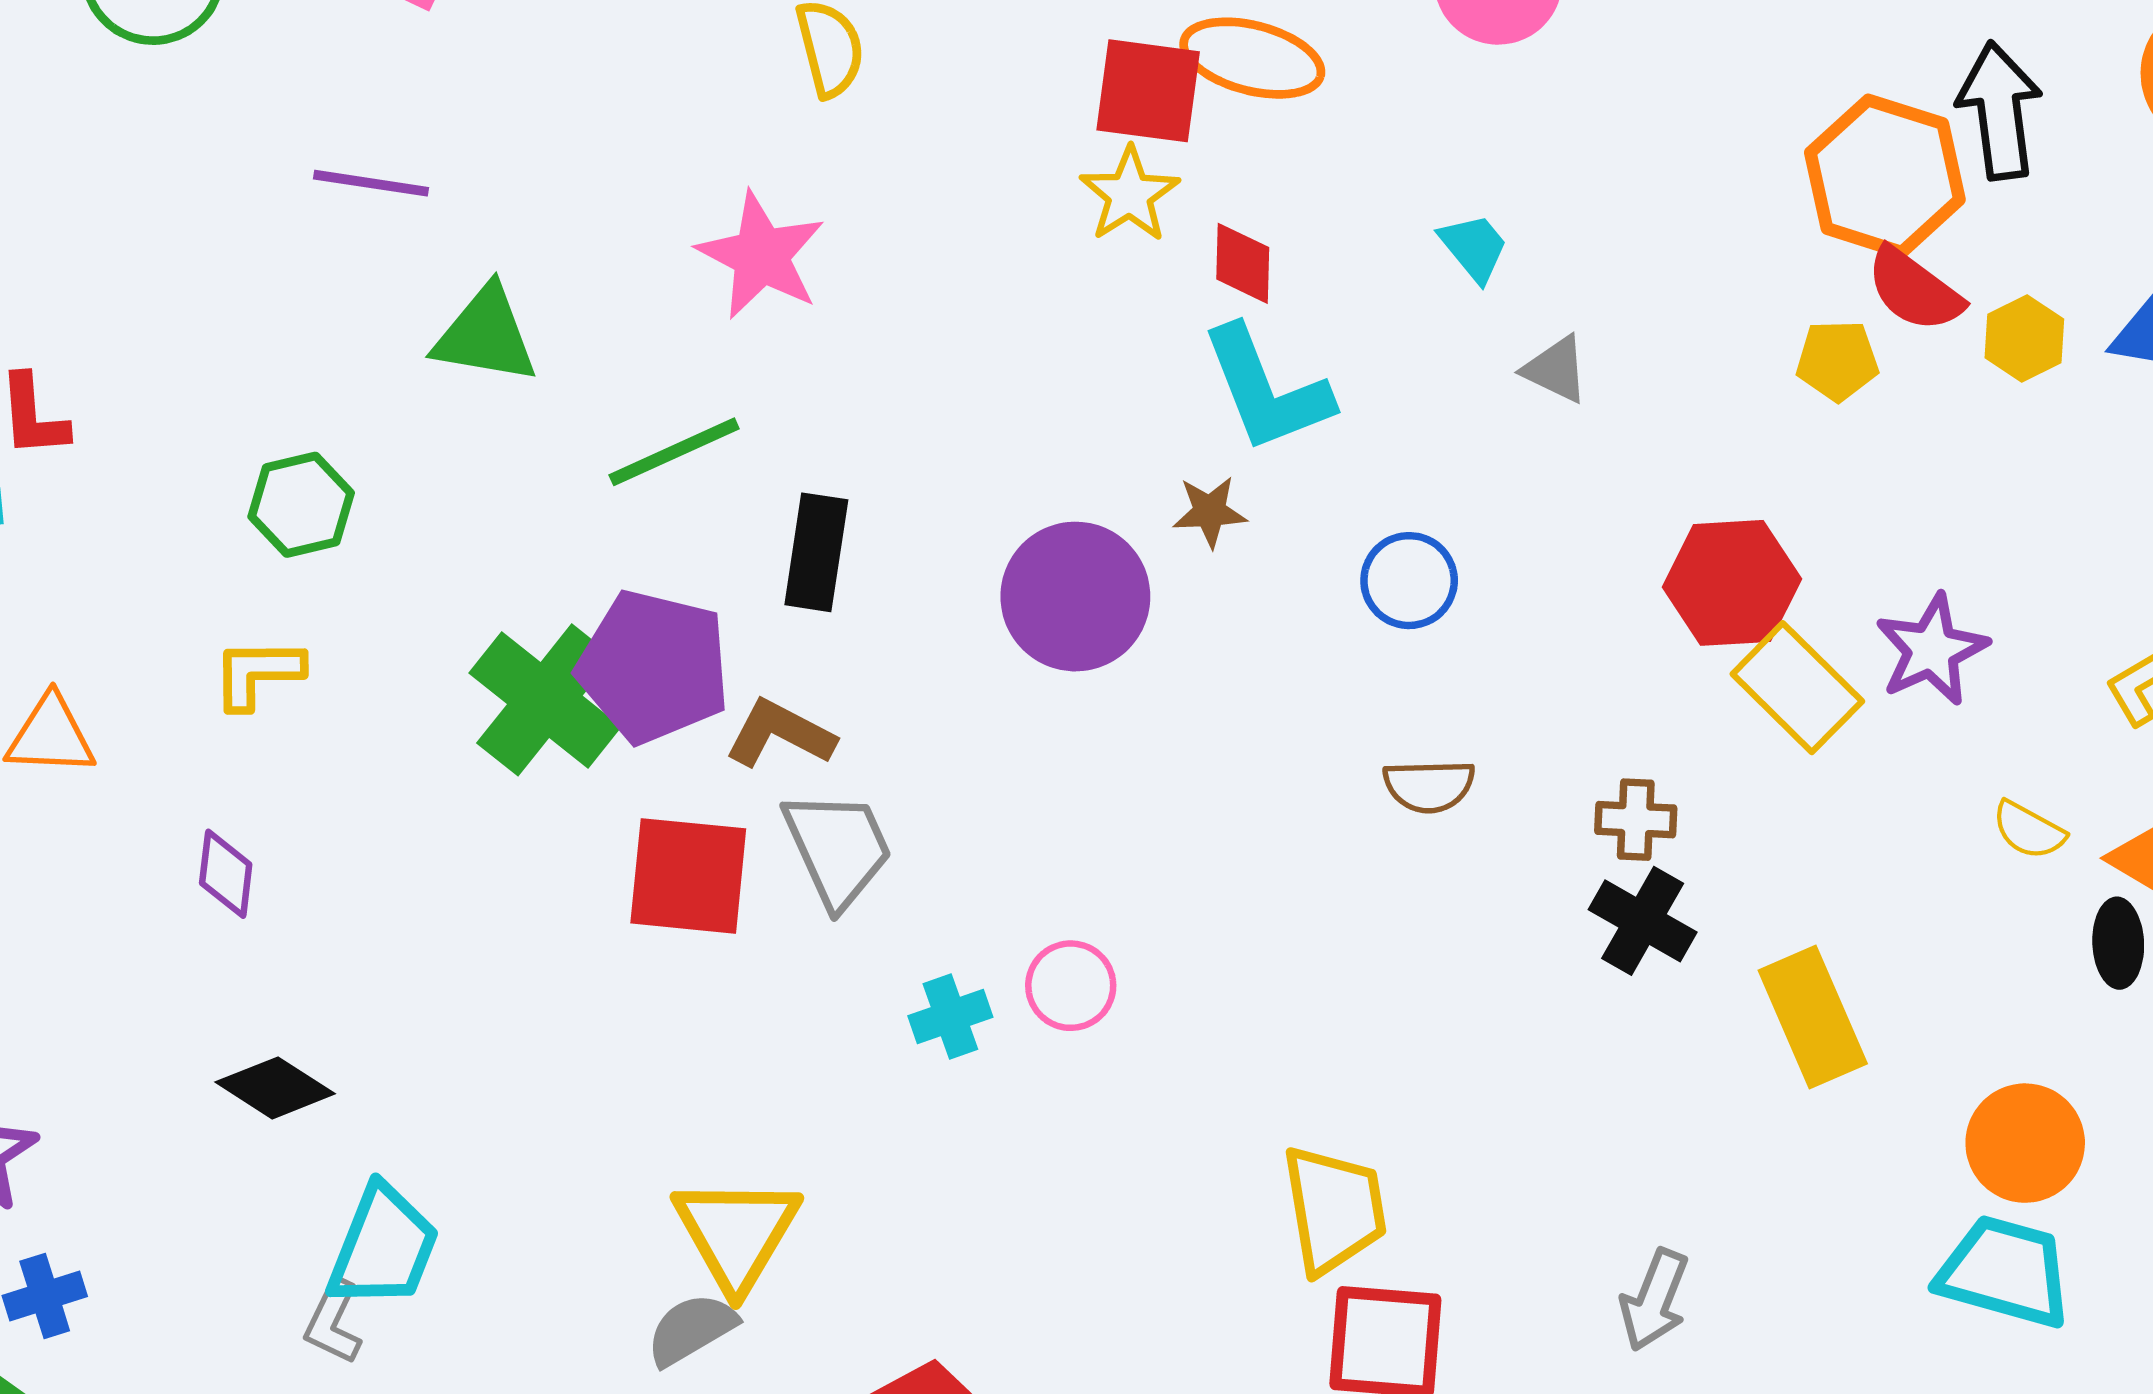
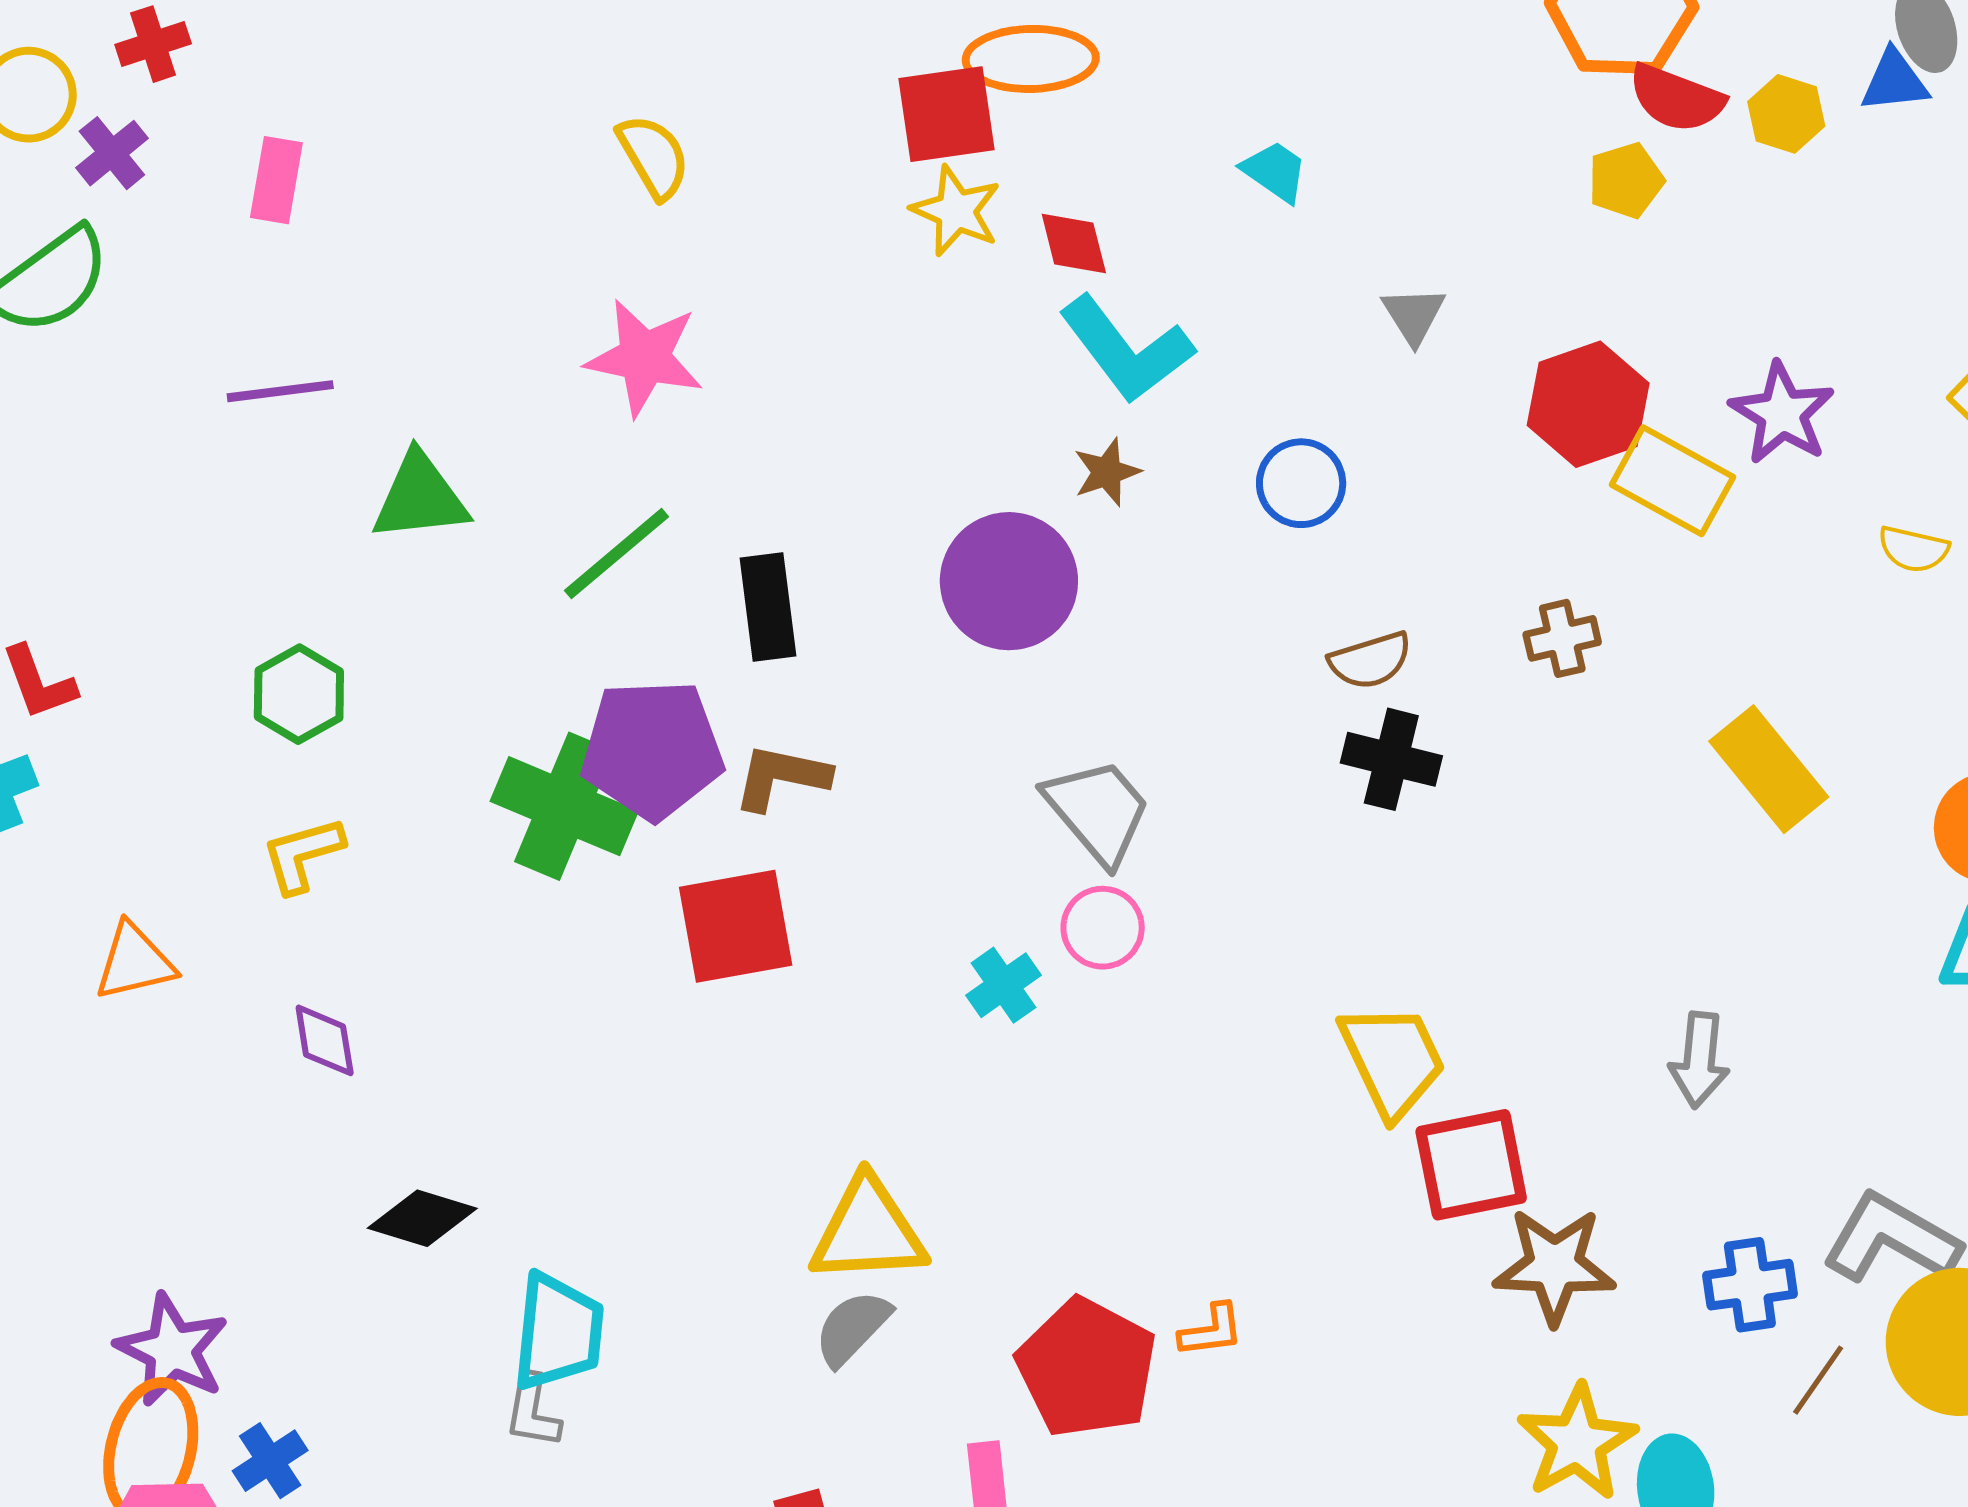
gray triangle: (1556, 369) -> (1414, 315), moved, turned 48
gray trapezoid: (838, 848) -> (1098, 811), moved
black cross: (1643, 921) -> (1391, 759), moved
yellow triangle: (736, 1233) -> (868, 1231), turned -48

